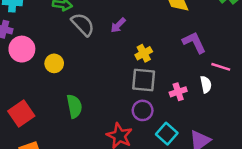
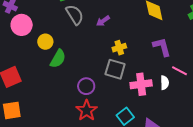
pink cross: (178, 92) -> (141, 84), size x1.5
green semicircle: (74, 106) -> (58, 59), moved, turned 30
purple circle: (143, 110) -> (86, 86), moved

